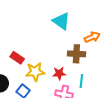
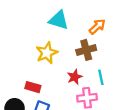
red rectangle: (17, 58) -> (33, 87), moved
yellow star: (35, 72) -> (47, 53), moved

